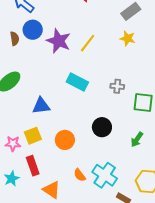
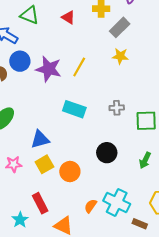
yellow square: (33, 136) -> (44, 164), moved
pink star: (13, 144) -> (14, 164), moved
orange semicircle: (80, 175) -> (91, 206), turned 80

